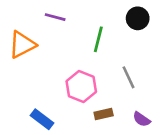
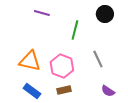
orange triangle: (22, 45) -> (30, 61), moved, turned 40
brown rectangle: (104, 114) -> (64, 90), moved

